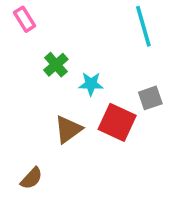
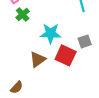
green cross: (56, 65) -> (23, 14), moved
cyan star: (91, 84) -> (51, 33), size x1.5

